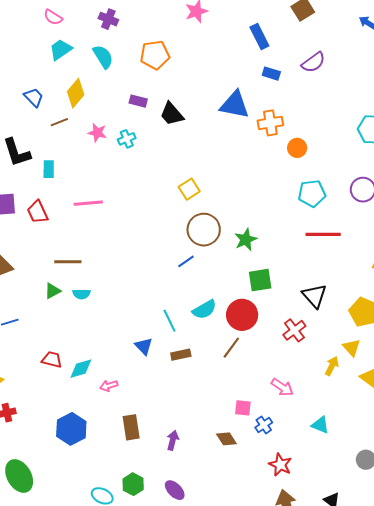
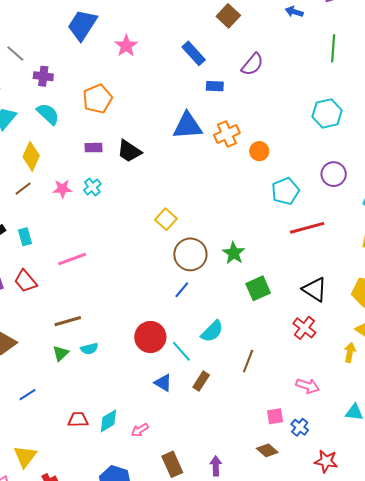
red circle: (242, 315) -> (150, 337), moved
brown rectangle: (181, 355) -> (201, 381), turned -30

